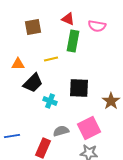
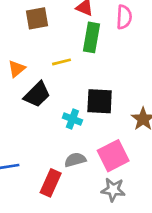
pink semicircle: (97, 26) -> (124, 17), turned -96
orange triangle: (18, 64) -> (17, 69), turned -40
cyan cross: (50, 101) -> (72, 119), moved

